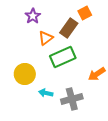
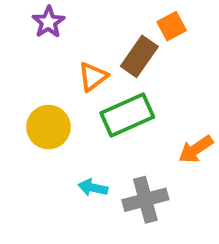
purple star: (33, 16) -> (48, 22), moved
yellow circle: (25, 74) -> (48, 127), moved

